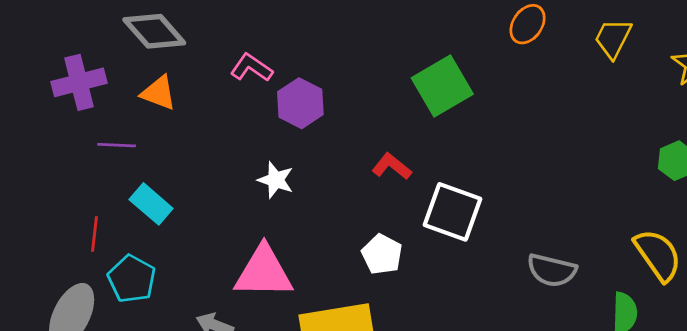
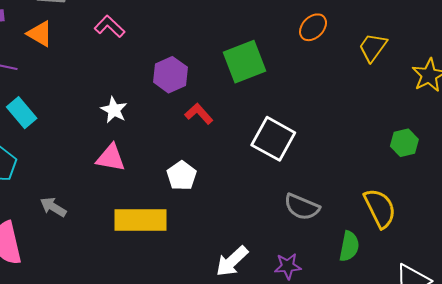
purple hexagon: (300, 103) -> (170, 75), moved
white square: (452, 212) -> (273, 139), moved
pink triangle: (264, 272) -> (111, 158), moved, size x0.7

